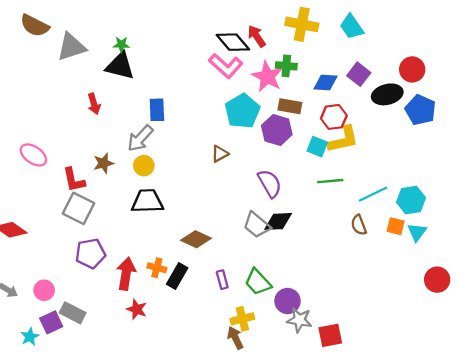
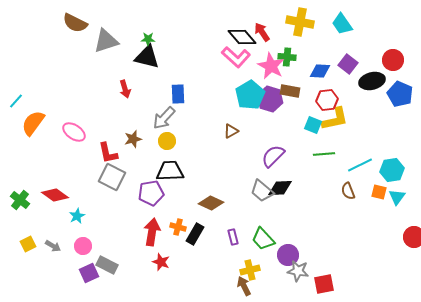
purple hexagon: (277, 130) -> (270, 99), moved
purple semicircle: (270, 183) -> (273, 156), turned -105
purple pentagon: (90, 253) -> (151, 193), moved
cyan star: (30, 337) -> (77, 216), moved

